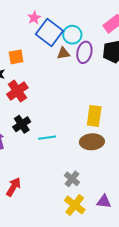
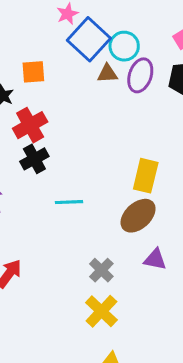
black cross: (22, 124) -> (34, 159), moved
brown ellipse: (92, 142) -> (138, 216), turned -45
purple triangle: (104, 201) -> (155, 259), moved

